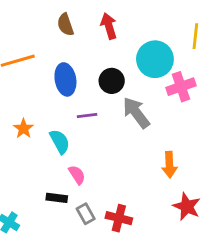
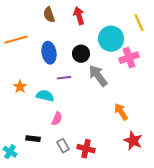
yellow line: (195, 36) -> (139, 23), turned -30
cyan semicircle: (60, 142) -> (45, 96), turned -48
orange arrow: (169, 165) -> (121, 112), turned 150
pink semicircle: (77, 175) -> (57, 119), turned 56
black rectangle: (57, 198) -> (33, 139), moved

